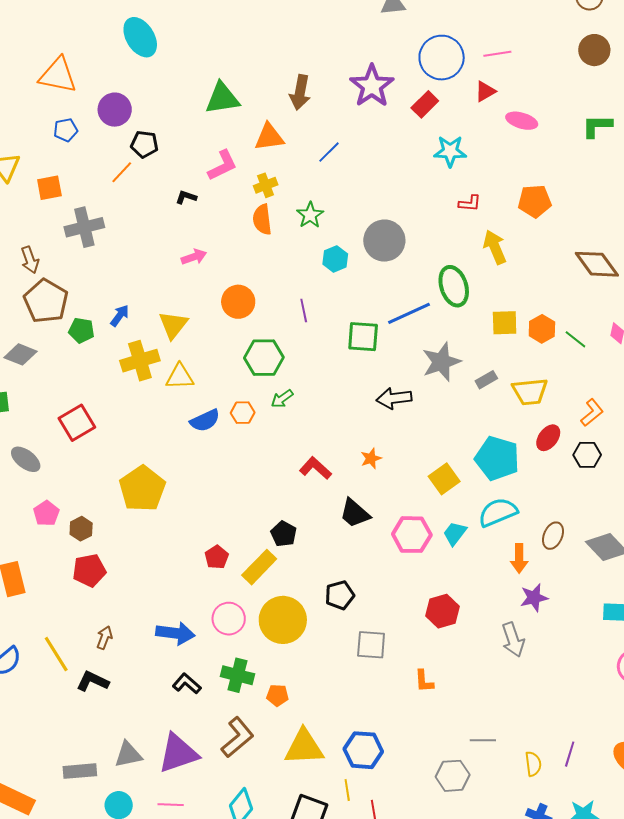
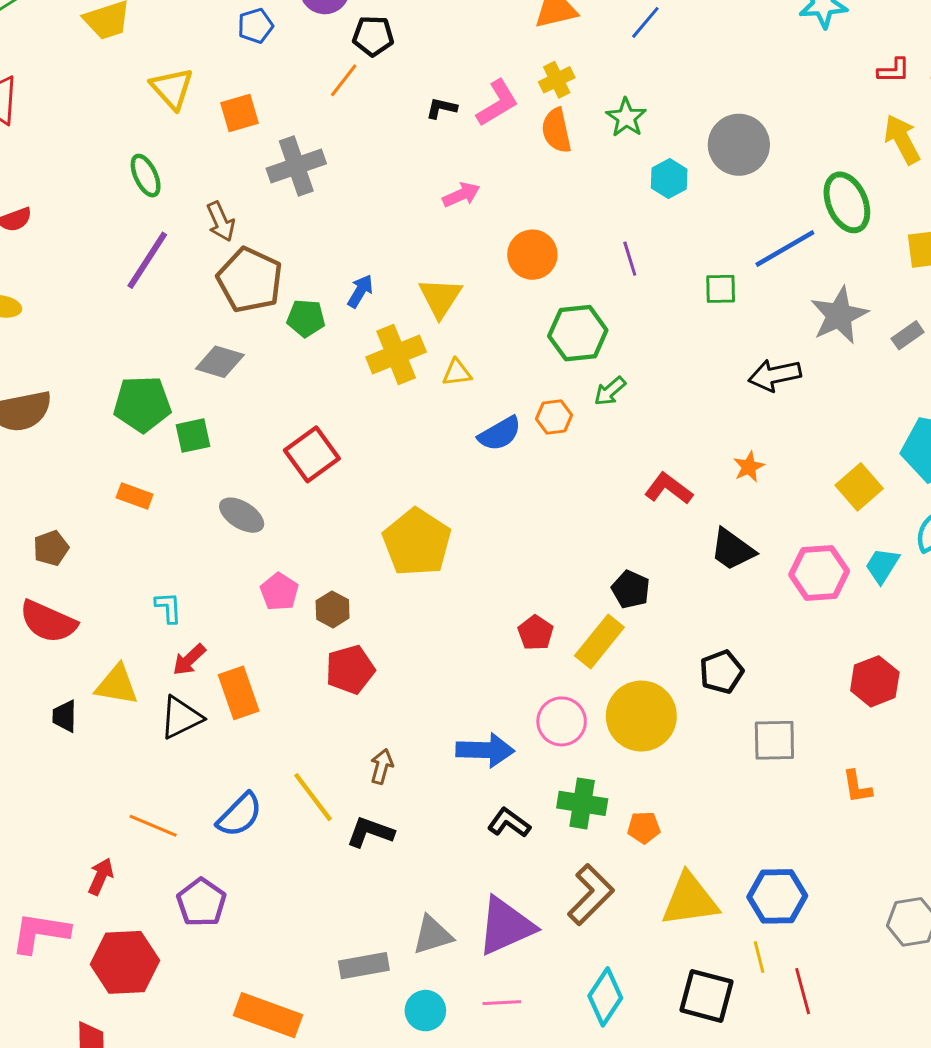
pink L-shape: (223, 165) -> (497, 103), moved
red L-shape: (470, 203) -> (894, 71), moved
green square: (363, 337) -> (721, 289), size x0.7
yellow triangle: (180, 377) -> (457, 373), size x0.7

